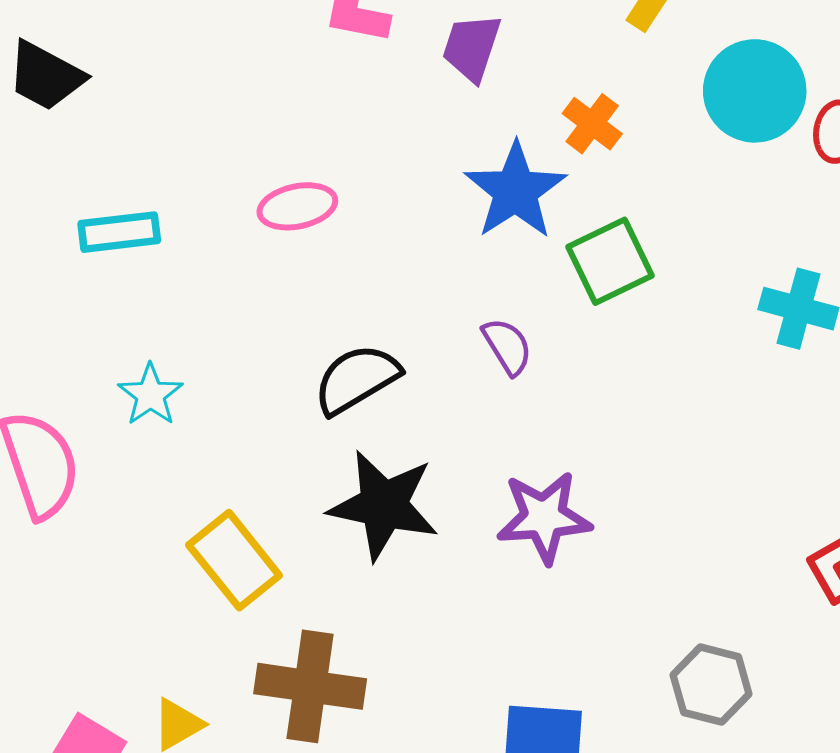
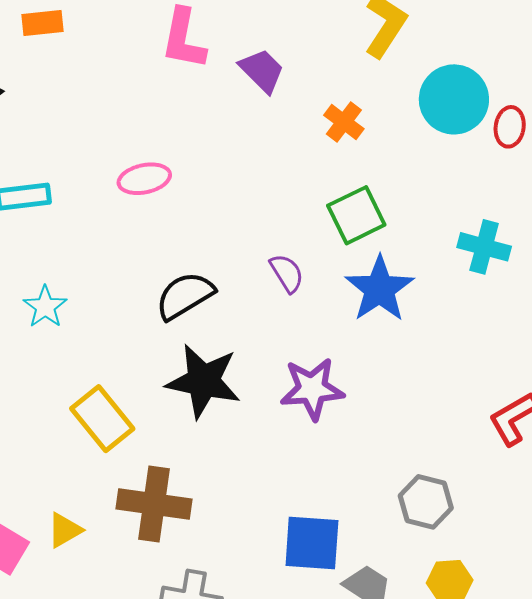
purple trapezoid: (472, 47) -> (262, 71), turned 117
blue star: (515, 191) -> (379, 289), moved

